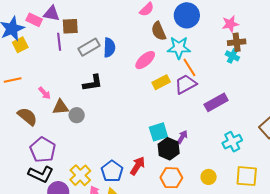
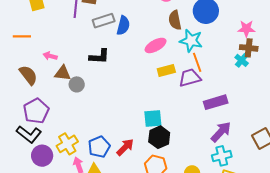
pink arrow: (45, 93) -> (50, 56), turned 136
purple arrow: (182, 137) -> (221, 132), moved, size x1.6
cyan cross: (232, 142) -> (222, 156), moved

